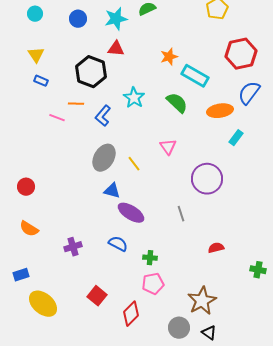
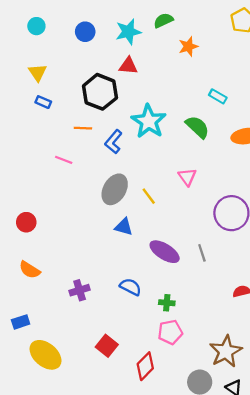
orange star: (169, 57) -> (188, 46), moved
cyan rectangle: (195, 76) -> (218, 96), size x0.6
cyan star: (134, 98) -> (149, 121), size x1.4
pink line: (57, 118) -> (64, 160), moved
purple ellipse: (131, 213) -> (165, 252), moved

